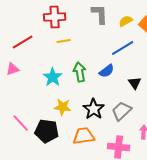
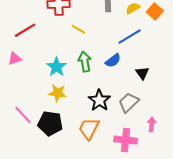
yellow line: (64, 41) -> (78, 29), moved, turned 40
yellow star: (63, 107) -> (58, 93), moved
orange trapezoid: (84, 136) -> (89, 129), turned -55

